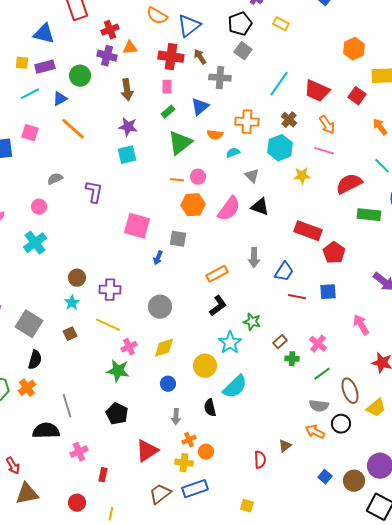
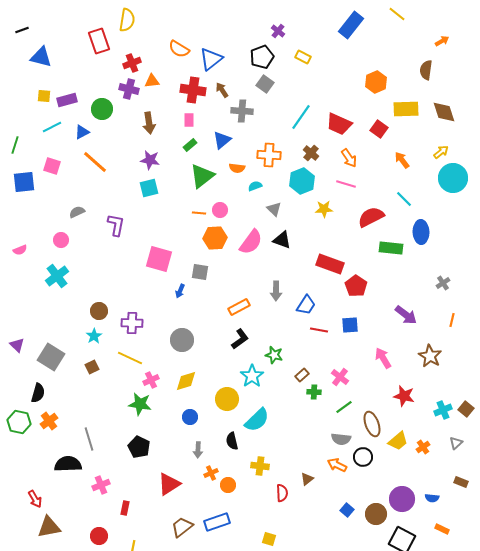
blue triangle: (44, 34) -> (41, 57), moved
black semicircle: (35, 360) -> (38, 393), moved
yellow cross: (184, 463) -> (260, 466), moved

